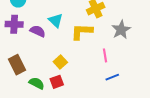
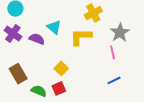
purple cross: (14, 24) -> (13, 33), turned 36
pink line: (105, 55) -> (113, 52), moved

